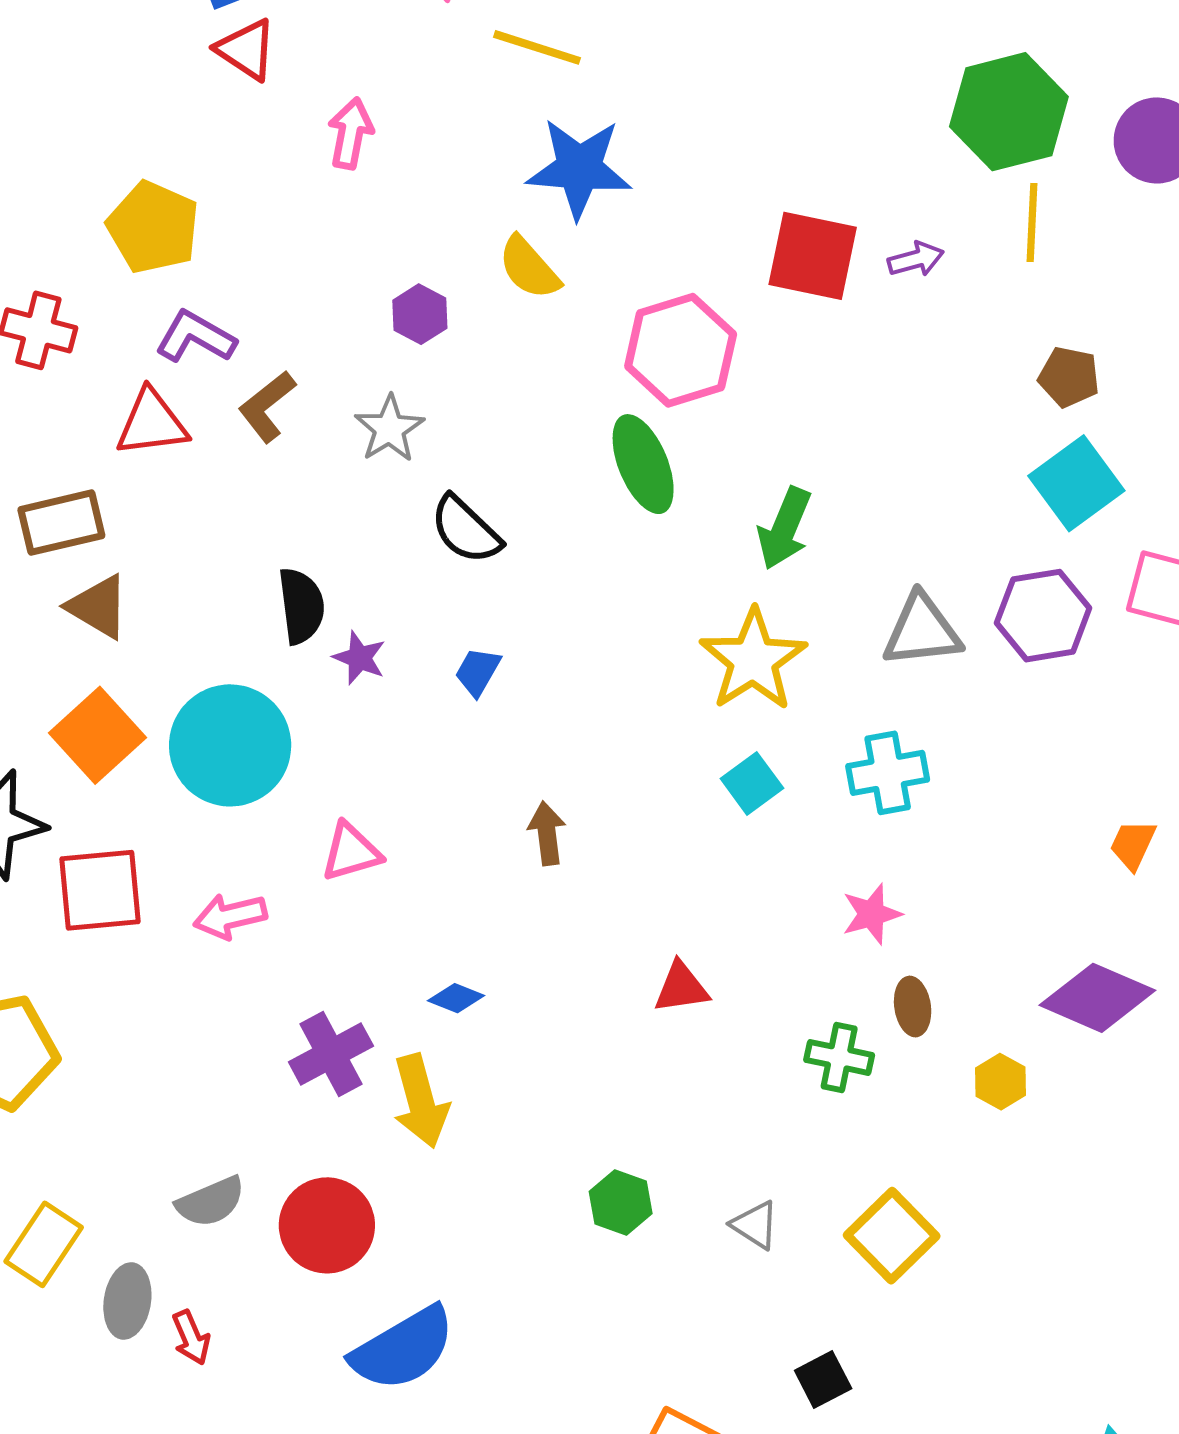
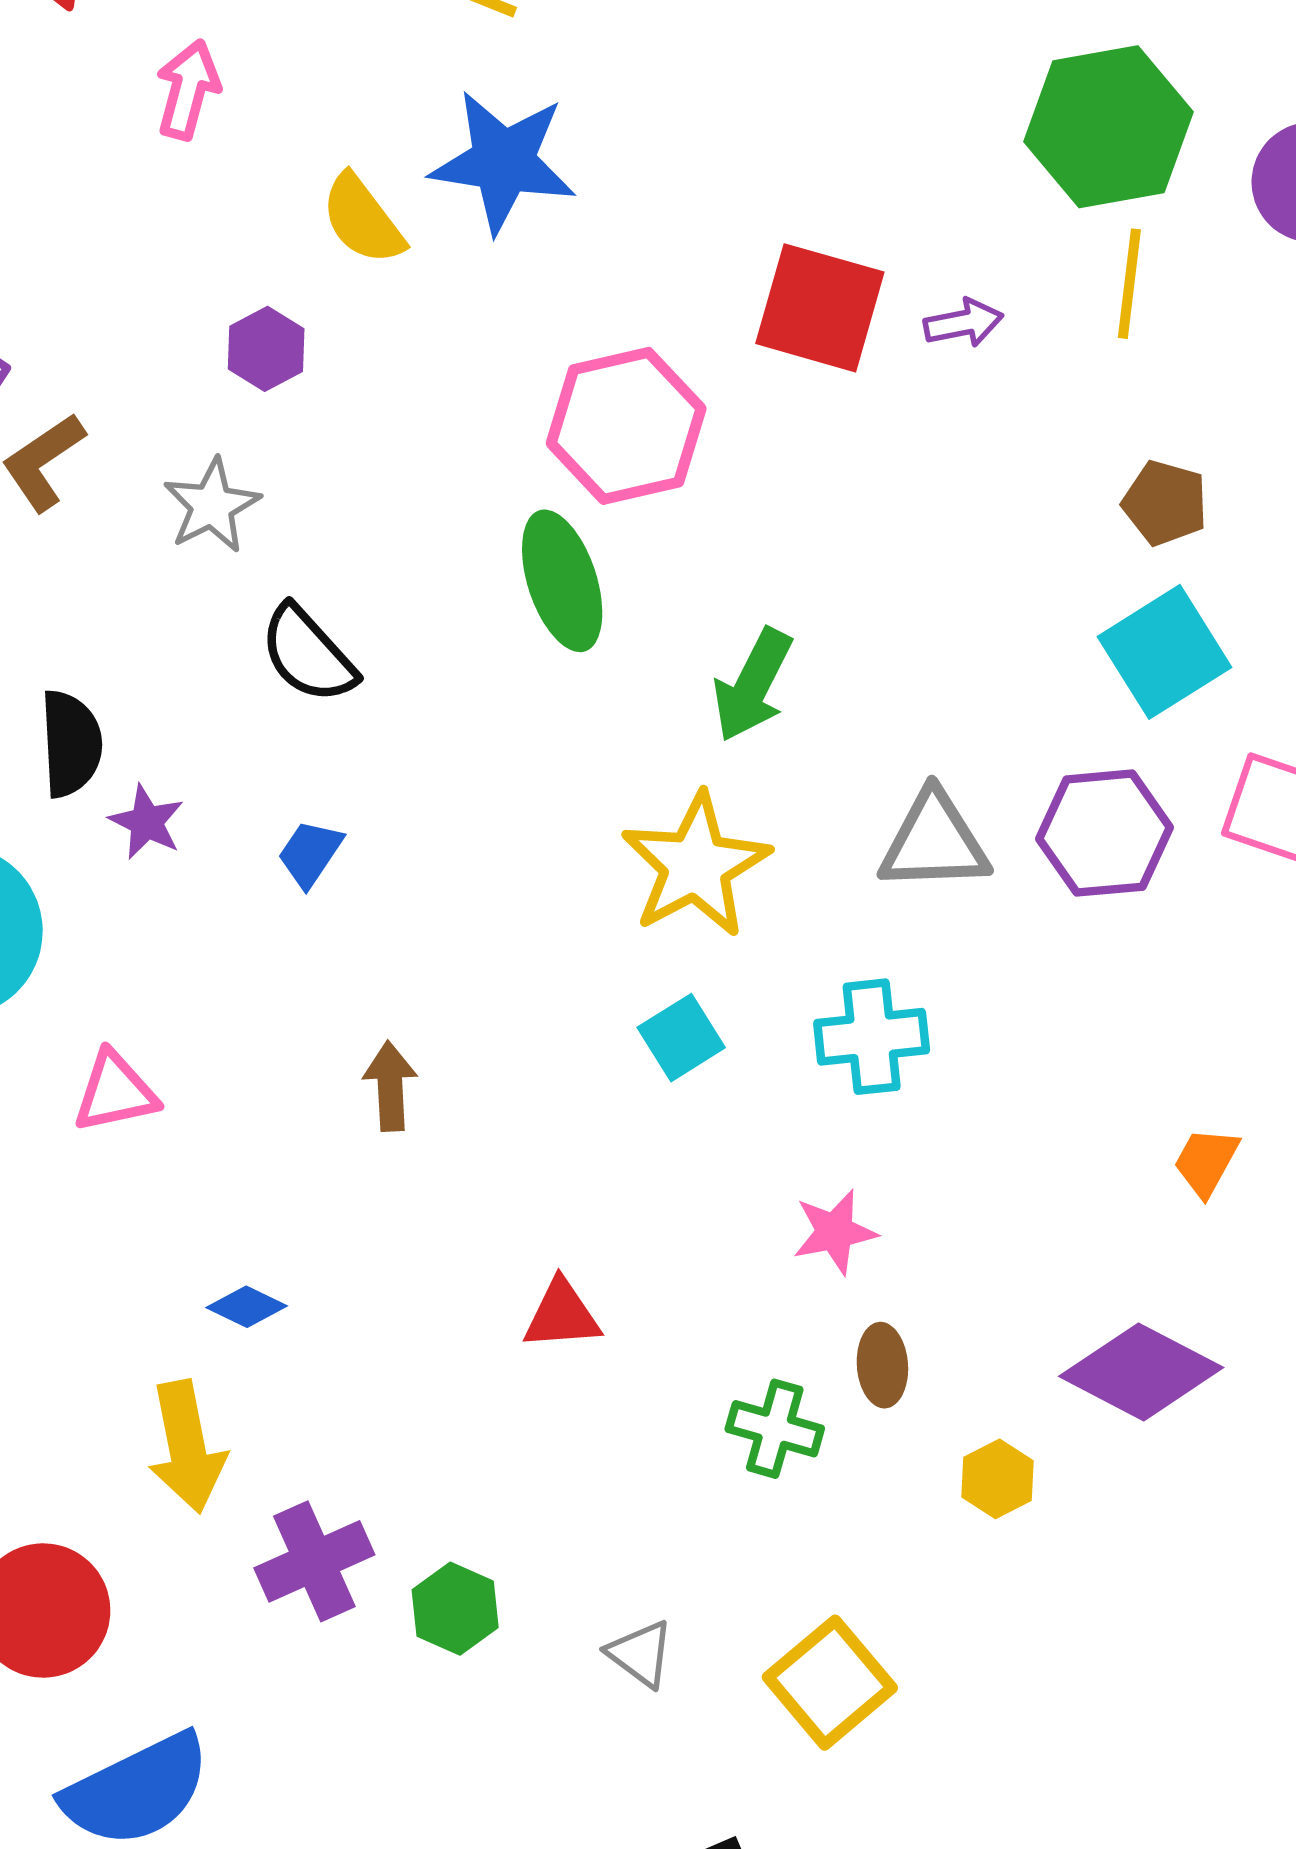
yellow semicircle: (529, 268) -> (363, 219), moved
purple cross: (331, 1054) -> (314, 1561), moved

